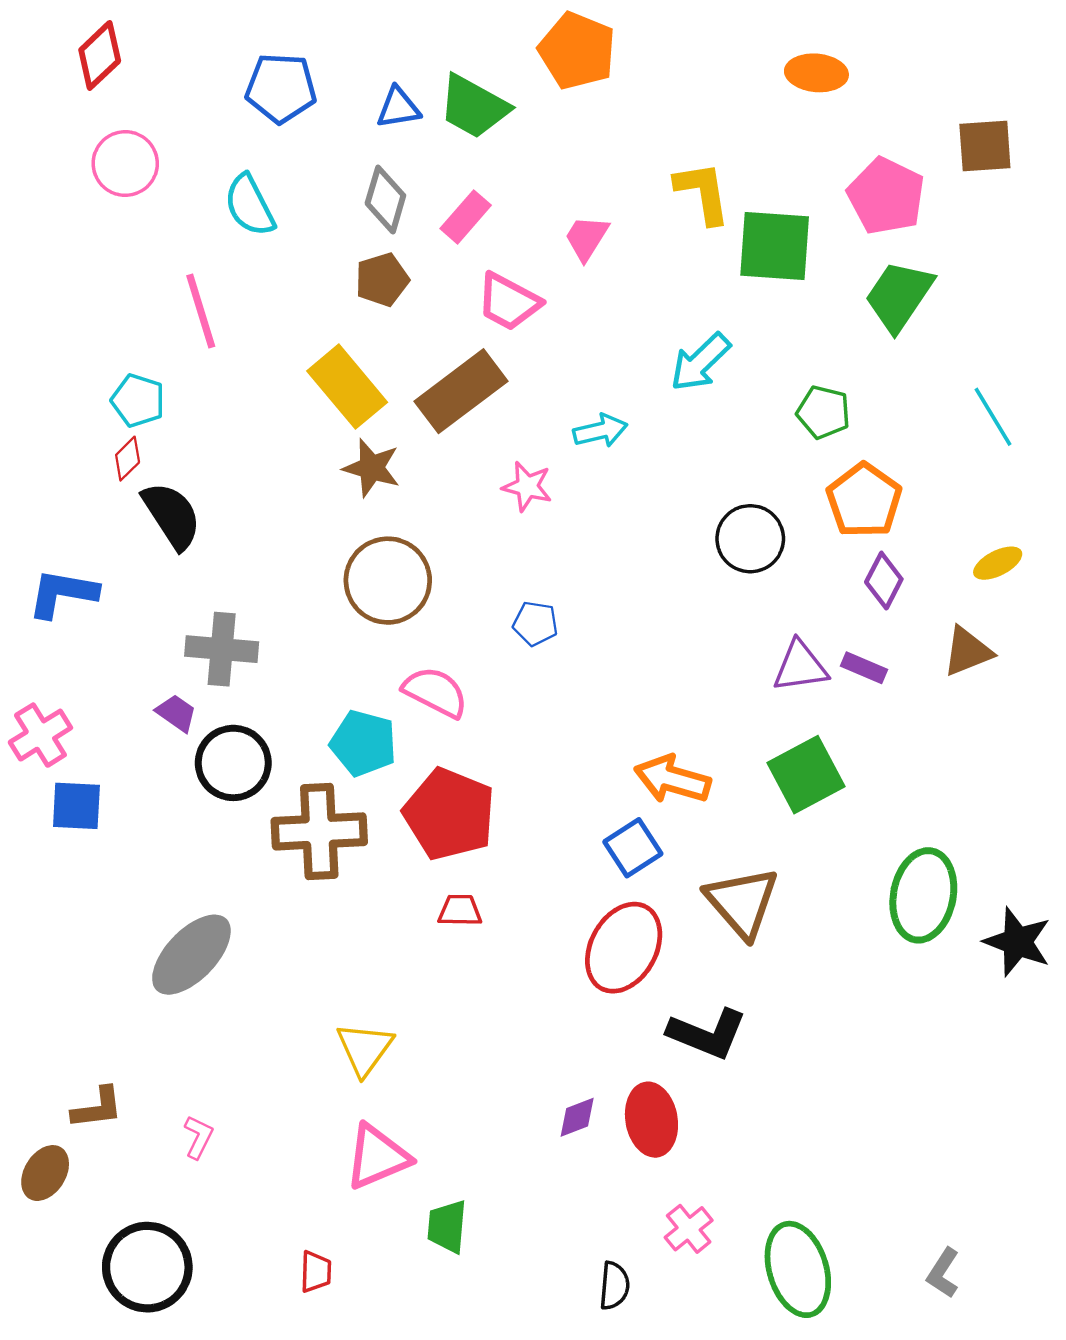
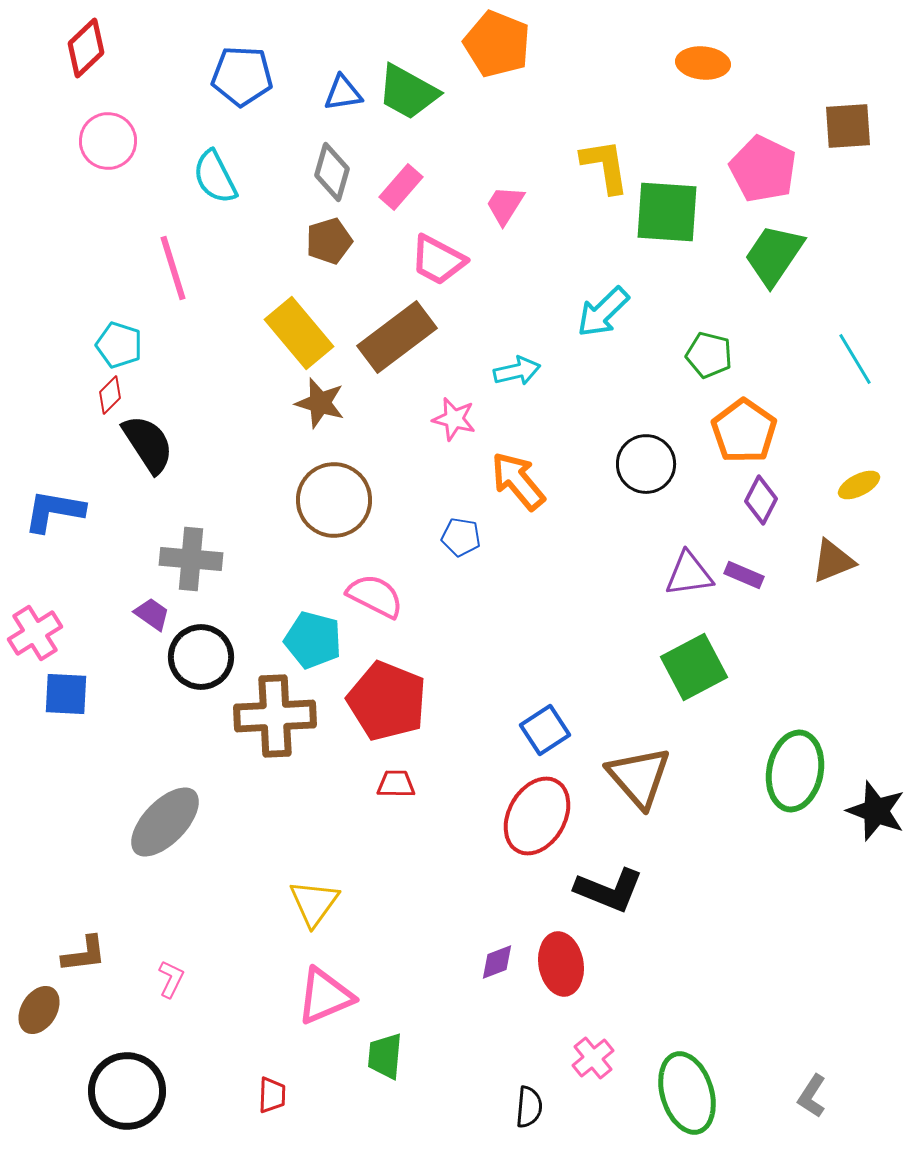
orange arrow: (672, 779) -> (518, 481), moved, turned 34

